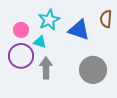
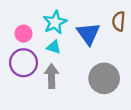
blue triangle: (79, 30) -> (88, 34), turned 35
cyan triangle: (40, 42) -> (54, 47), moved

